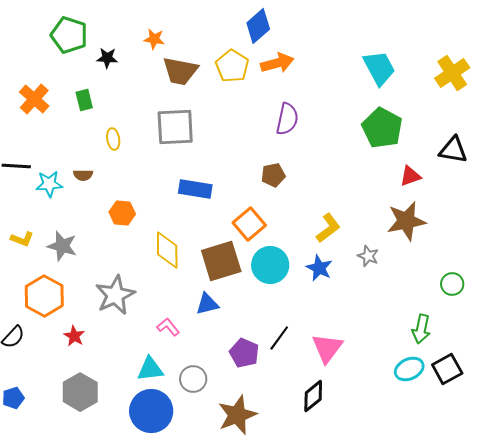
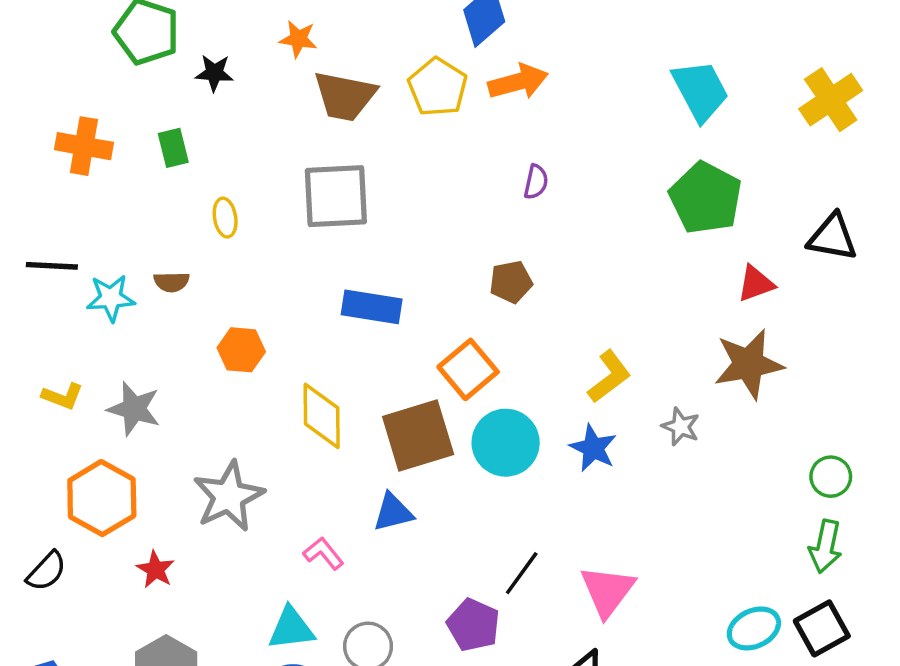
orange cross: (34, 99) -> (84, 146), turned -32
purple semicircle: (287, 119) -> (536, 182), size x0.6
green arrow: (421, 329) -> (825, 546), moved
purple pentagon: (244, 353) -> (473, 625), moved

